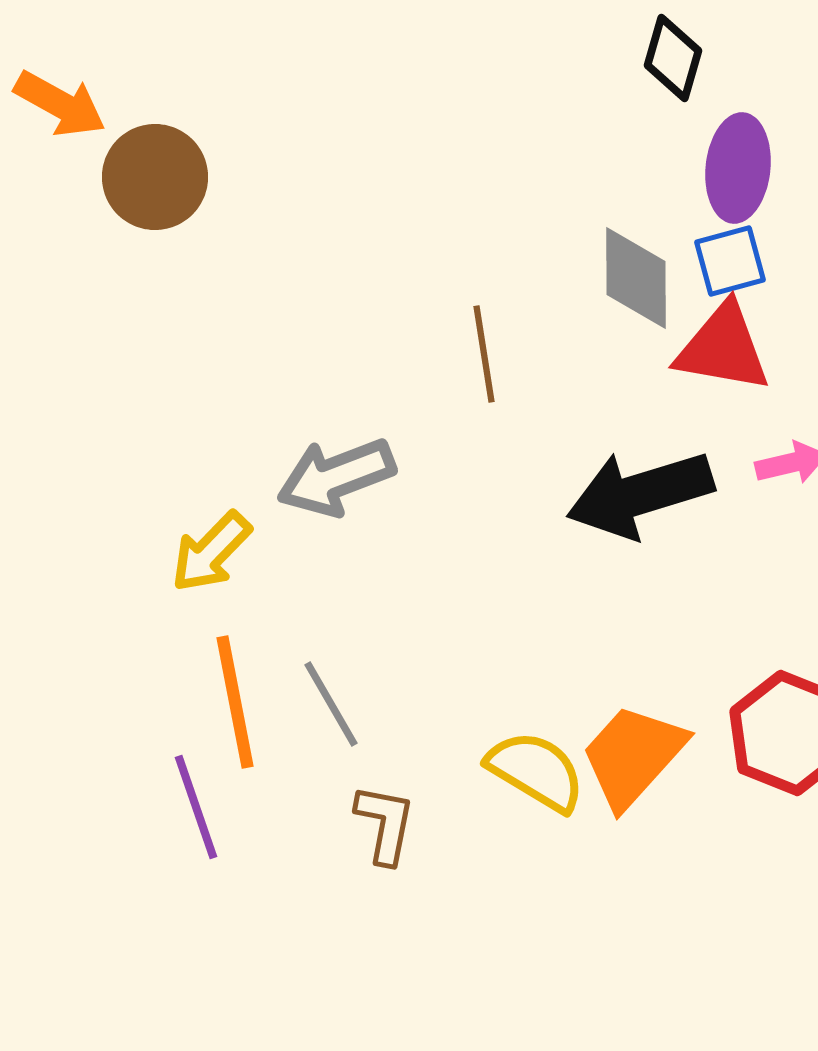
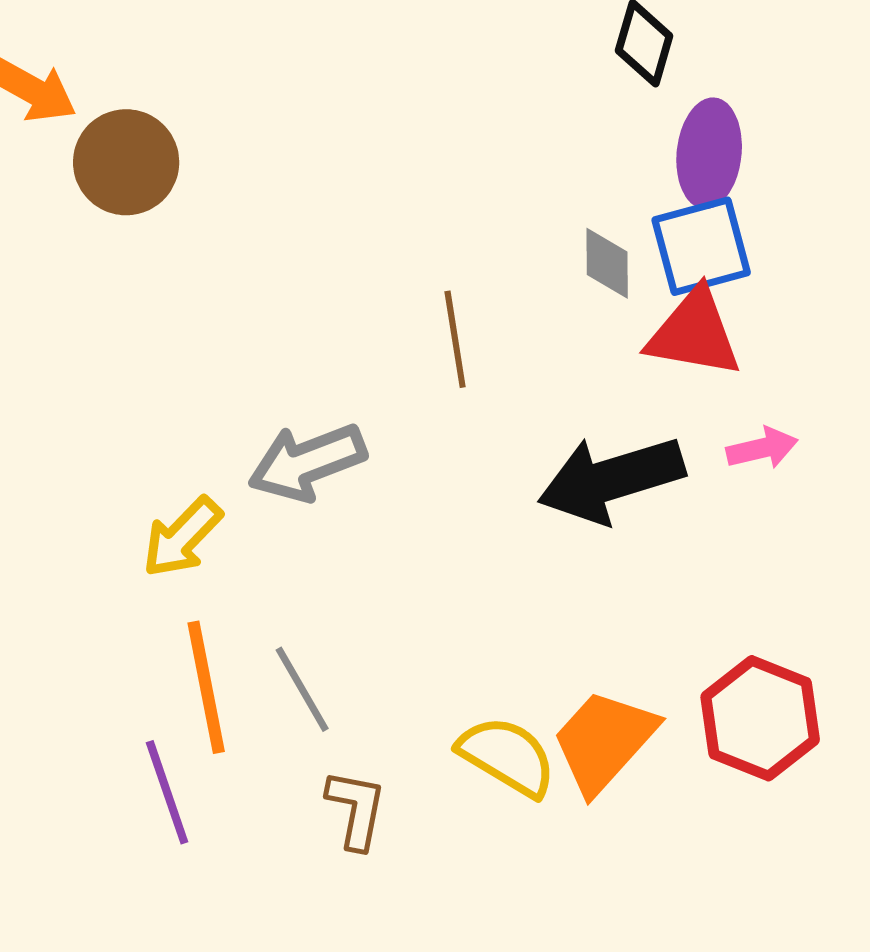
blue square: (730, 261) -> (701, 246), size x1.4
gray diamond: (636, 278) -> (607, 263), size x0.7

